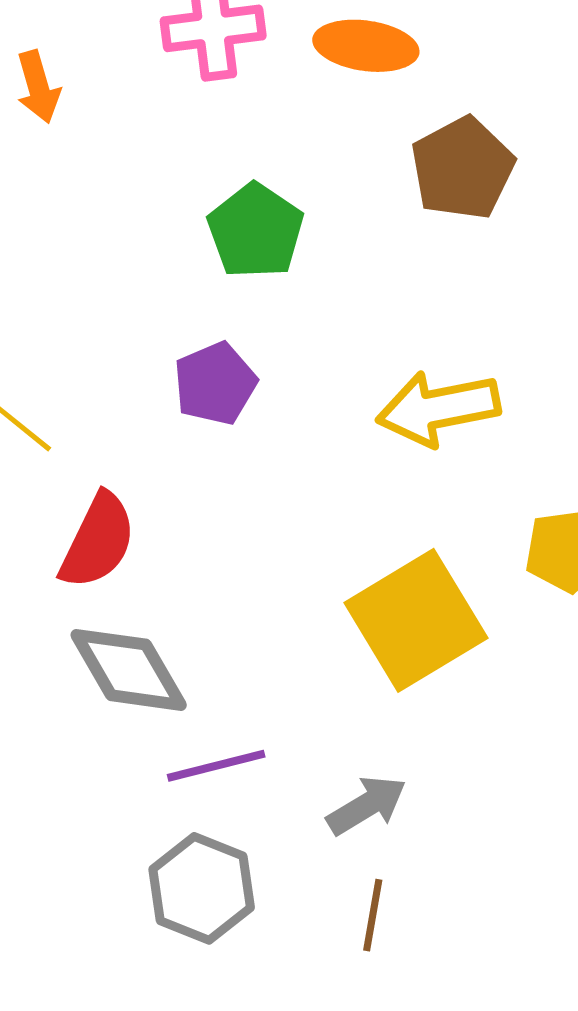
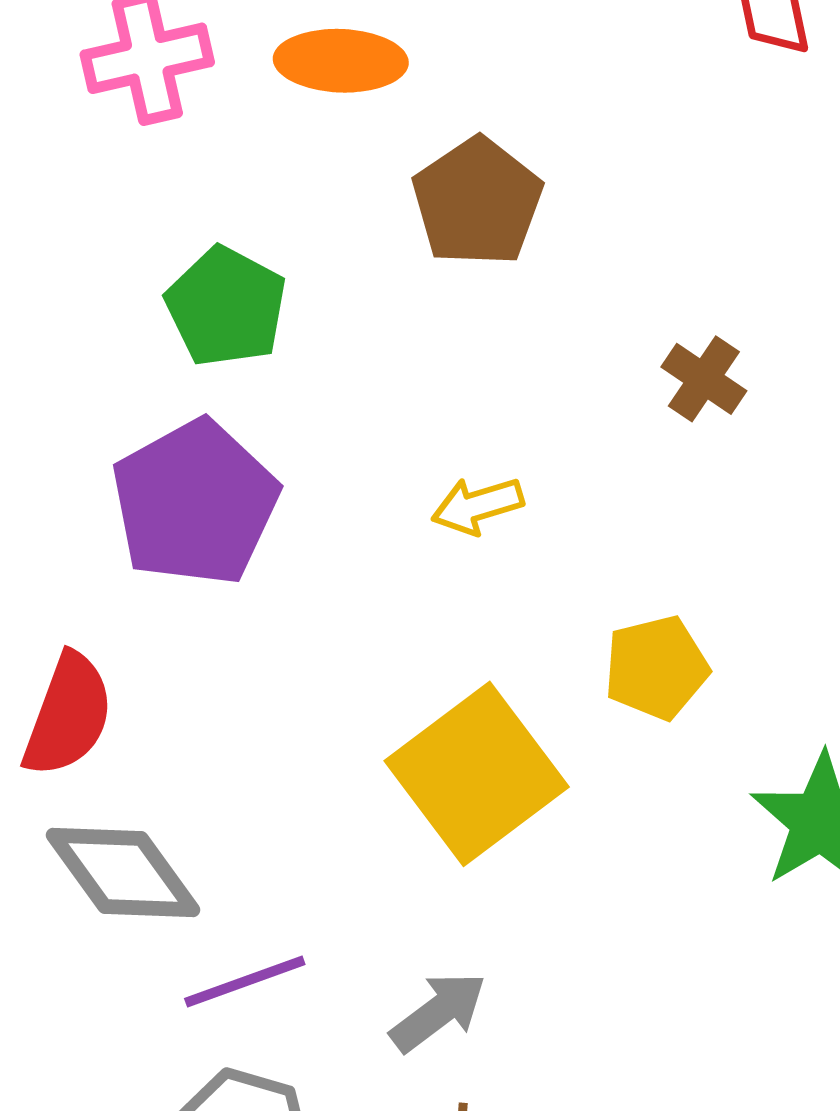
purple pentagon: (215, 384) -> (195, 503), size x1.6
yellow arrow: (438, 408) -> (477, 506), size x0.6

